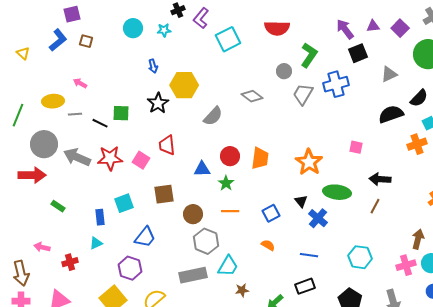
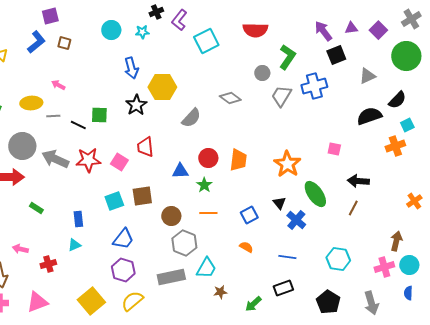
blue arrow: (153, 66) -> (131, 68), size x1.5
green ellipse: (337, 192) -> (315, 194), turned 48
cyan square: (124, 203) -> (114, 201), moved
purple hexagon: (130, 268) -> (123, 270), moved

